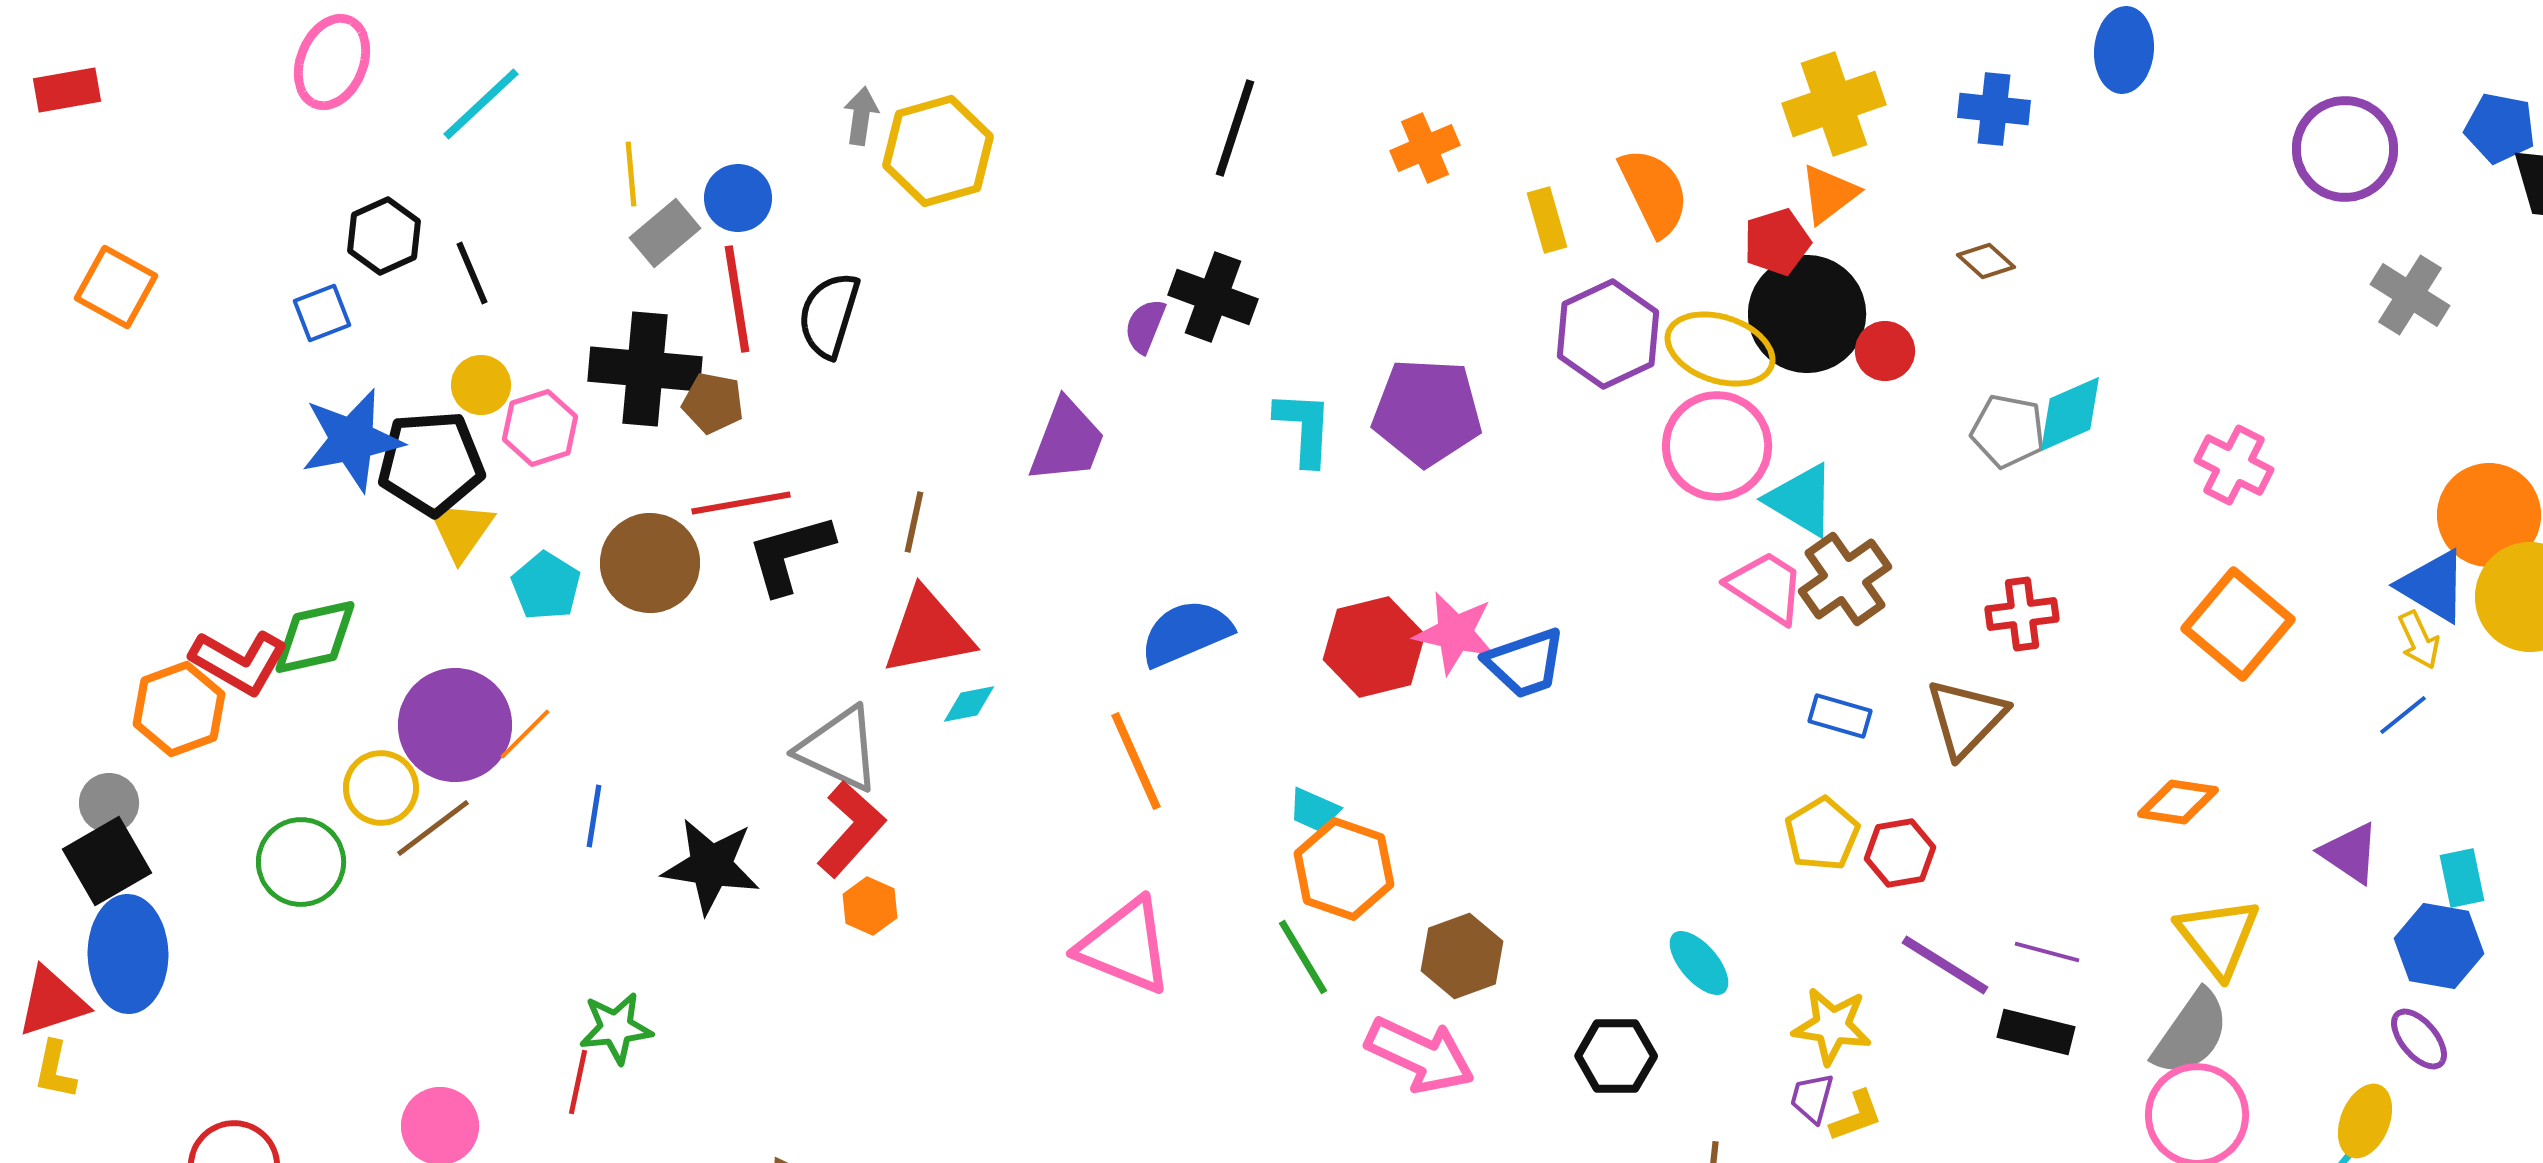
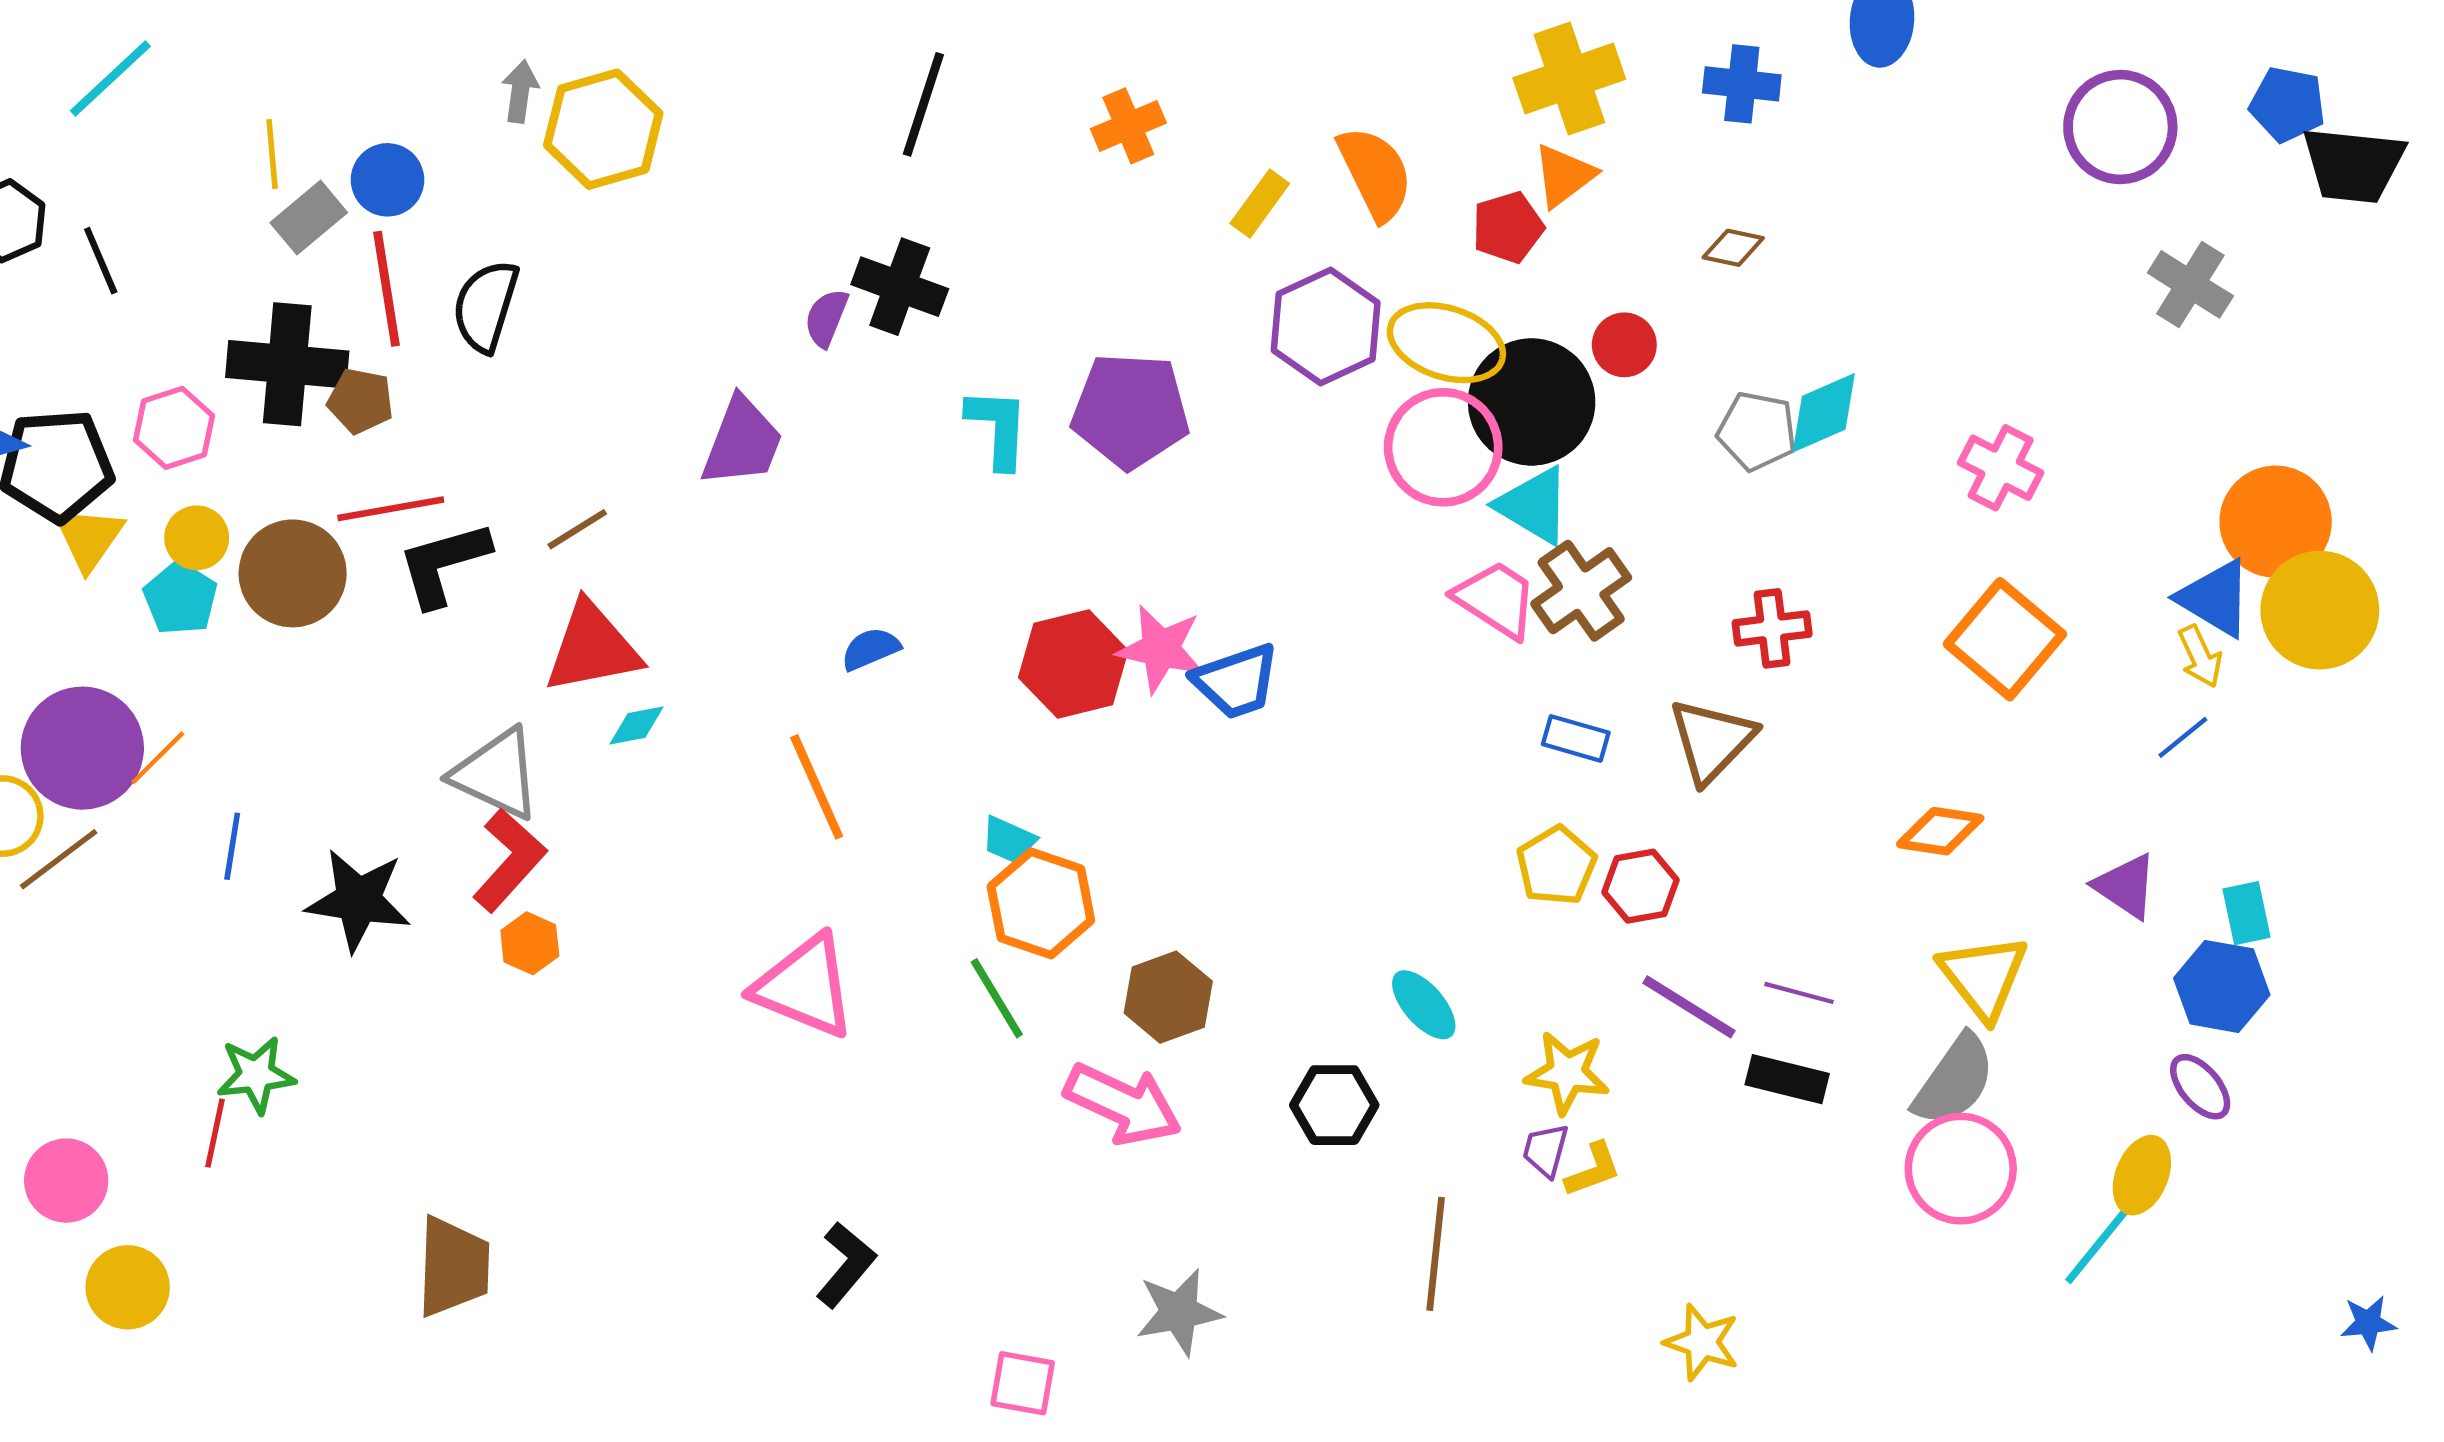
yellow rectangle: (1547, 220) -> (1260, 204), turned 52
brown diamond: (1986, 261) -> (1733, 248), turned -30
black circle: (1807, 314) -> (1532, 402), moved
yellow circle: (481, 385) -> (197, 538), moved
brown line: (914, 522) -> (577, 529), turned 46
blue semicircle: (1186, 633) -> (871, 649), size x0.6

